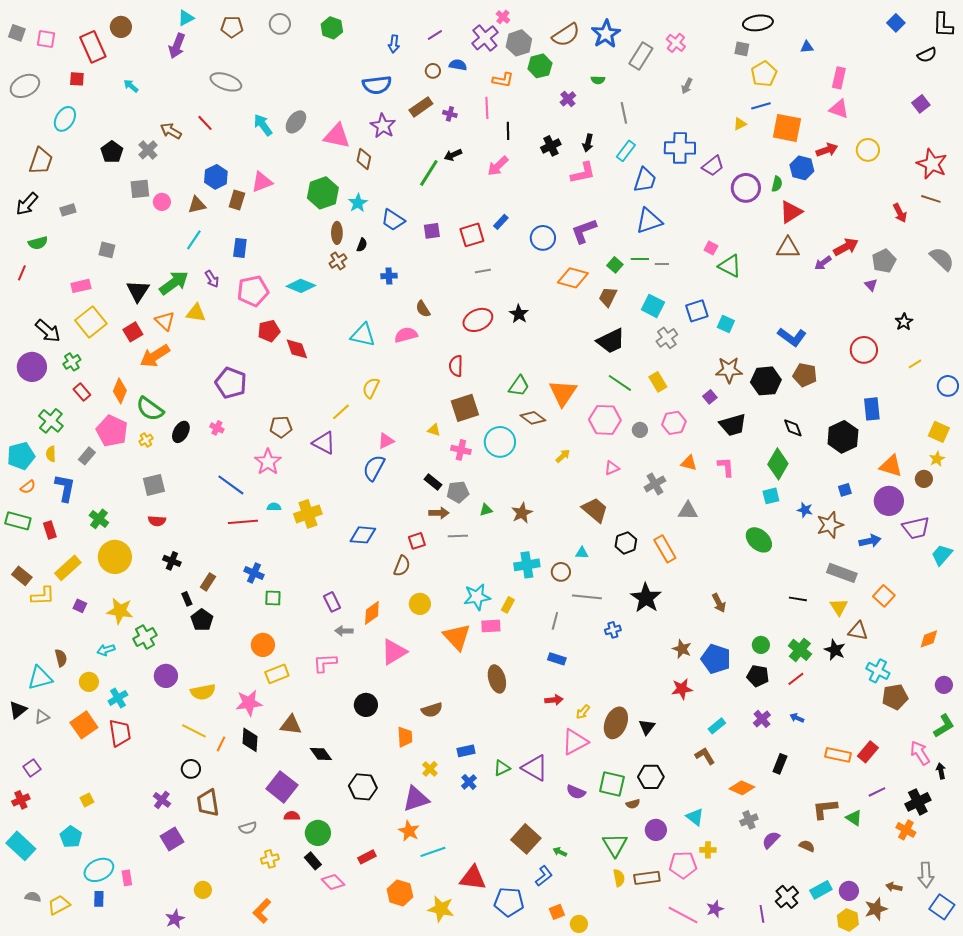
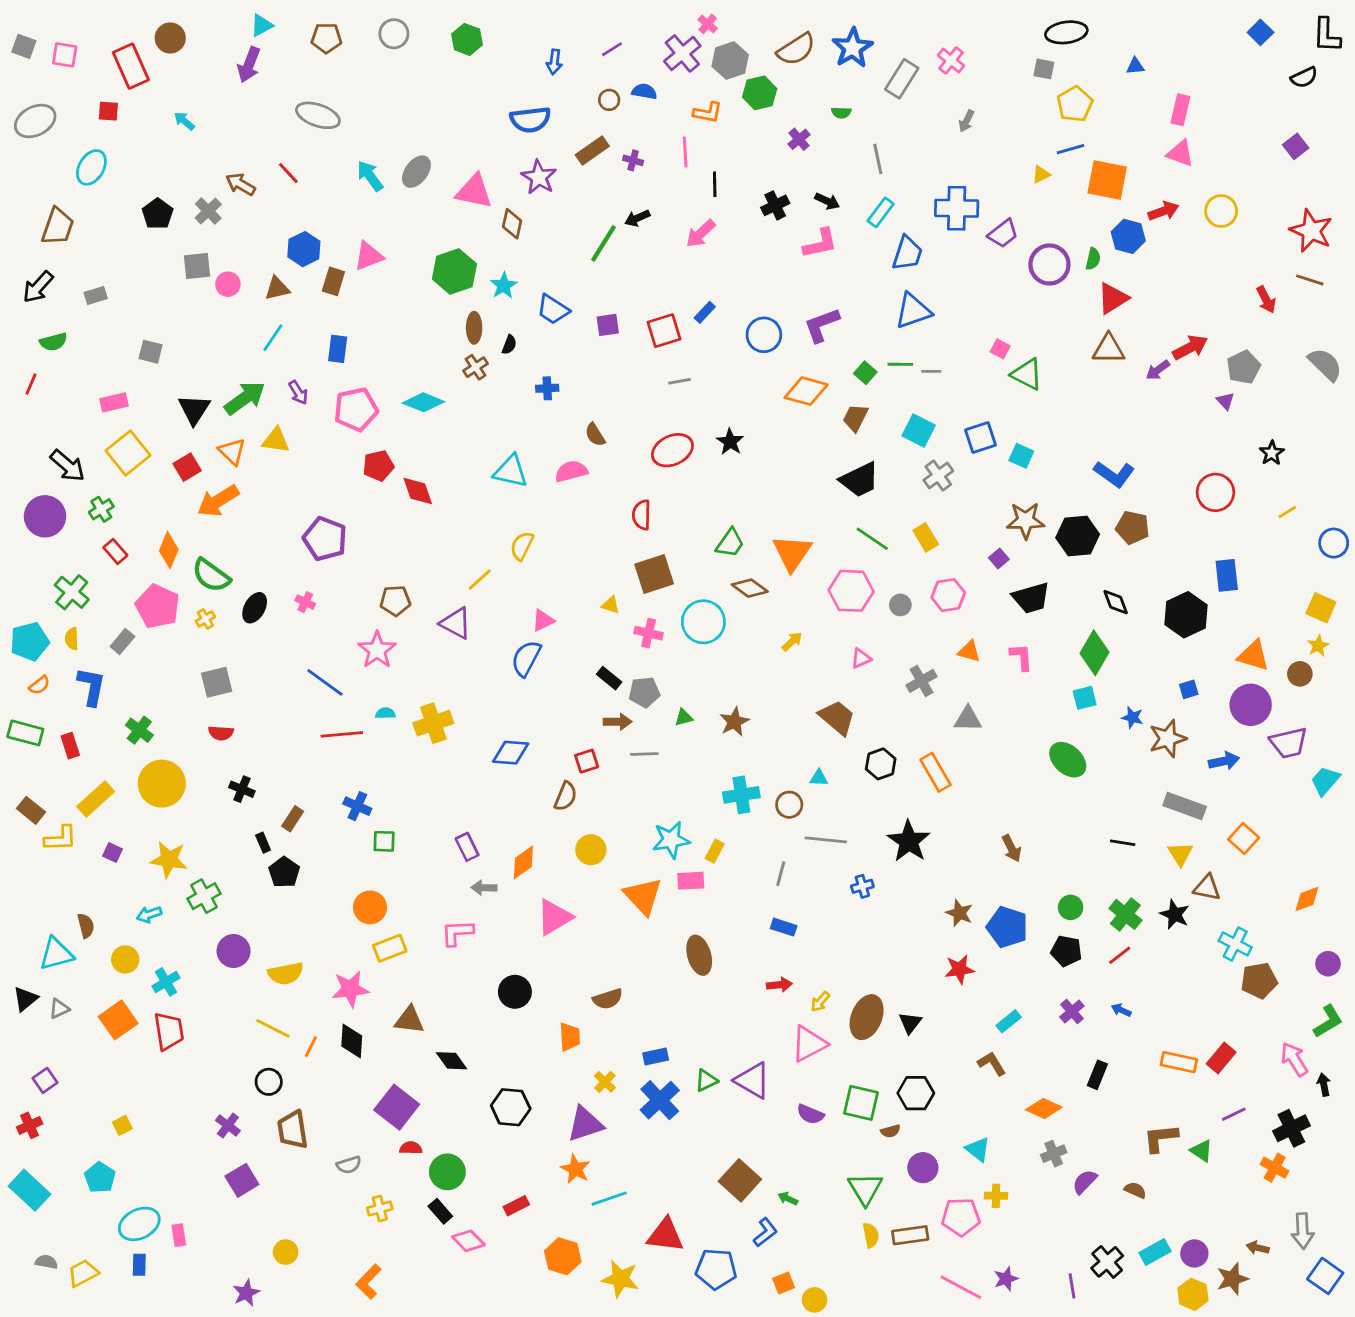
black arrow: (588, 143) -> (827, 201), turned -78
blue cross: (469, 782) -> (660, 1100), size x1.8

